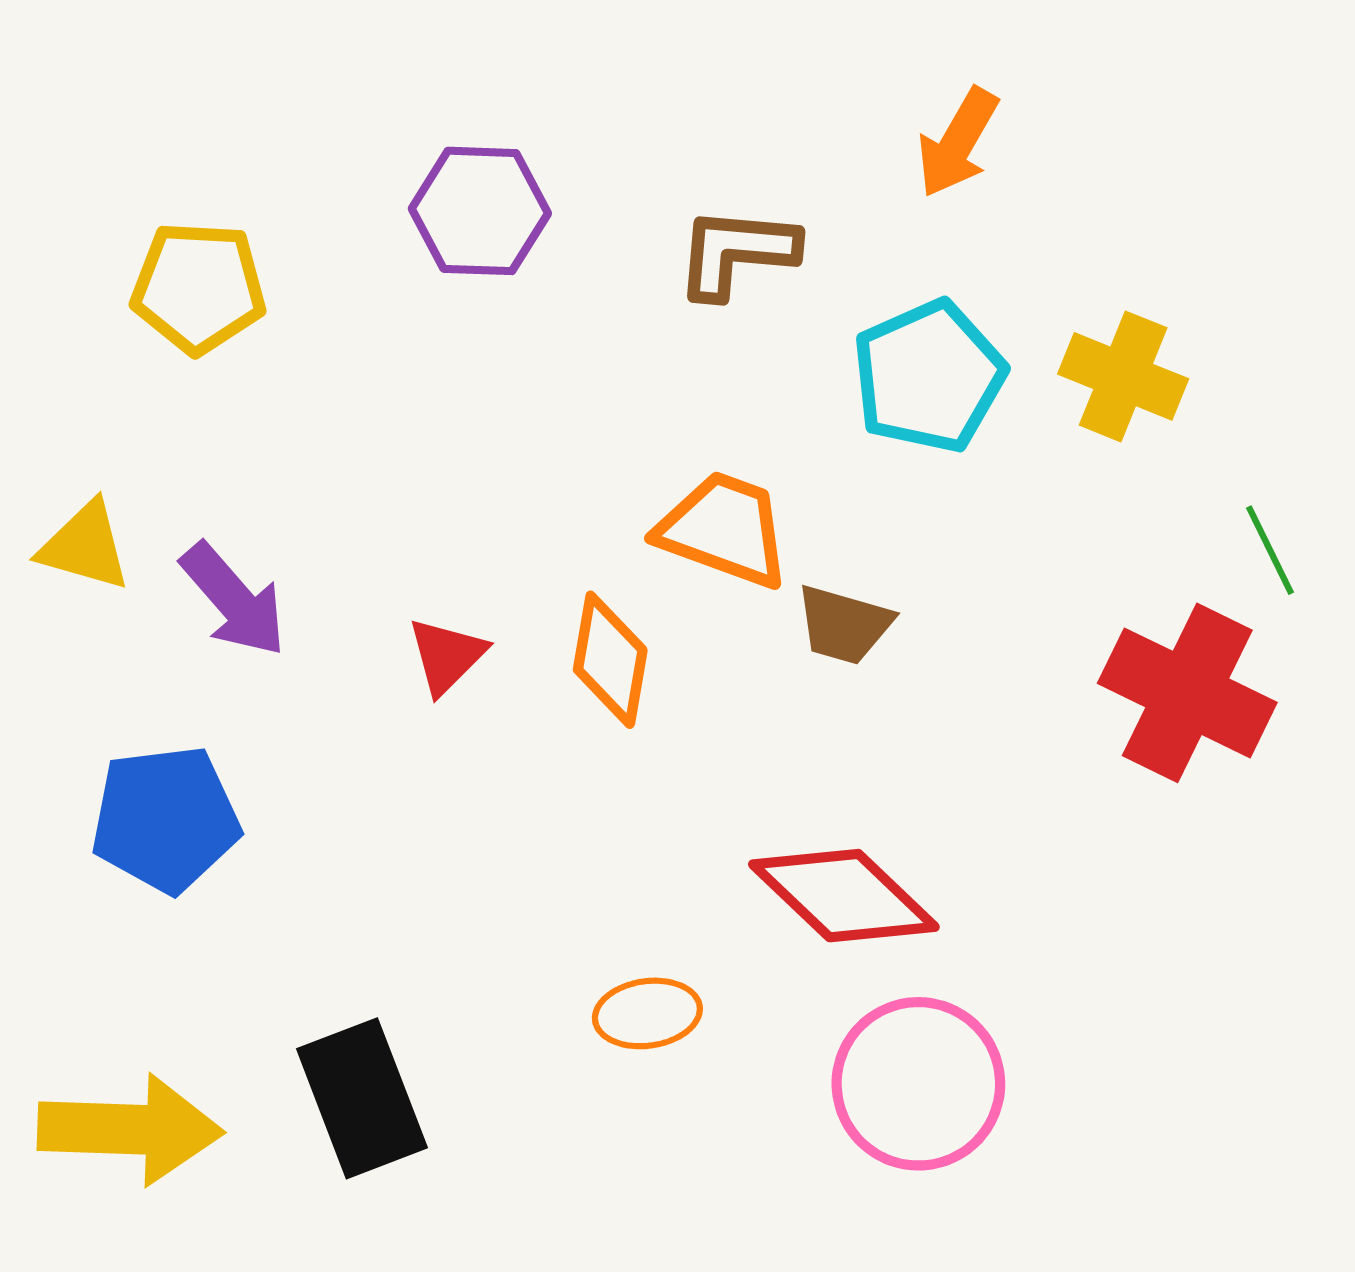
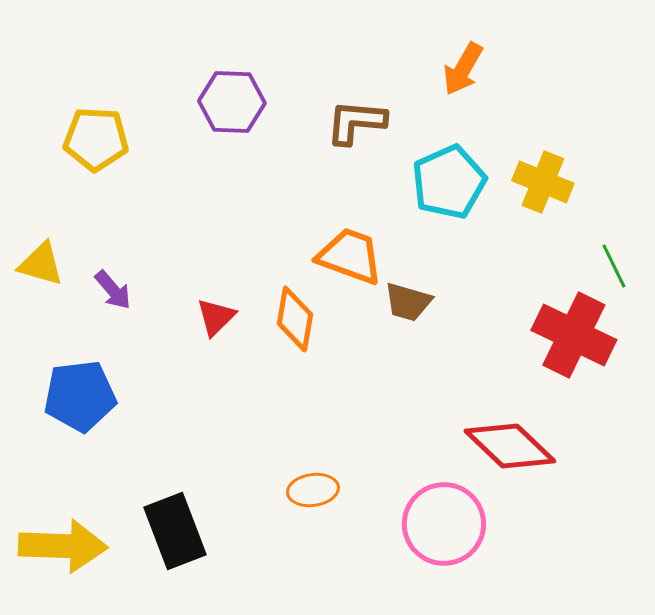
purple arrow: (234, 600) -> (113, 290), size x0.7
red diamond: (844, 896) -> (510, 446), moved

